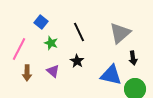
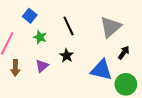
black arrow: (133, 58) -> (124, 53), turned -136
purple triangle: (53, 71) -> (42, 66), turned 40

